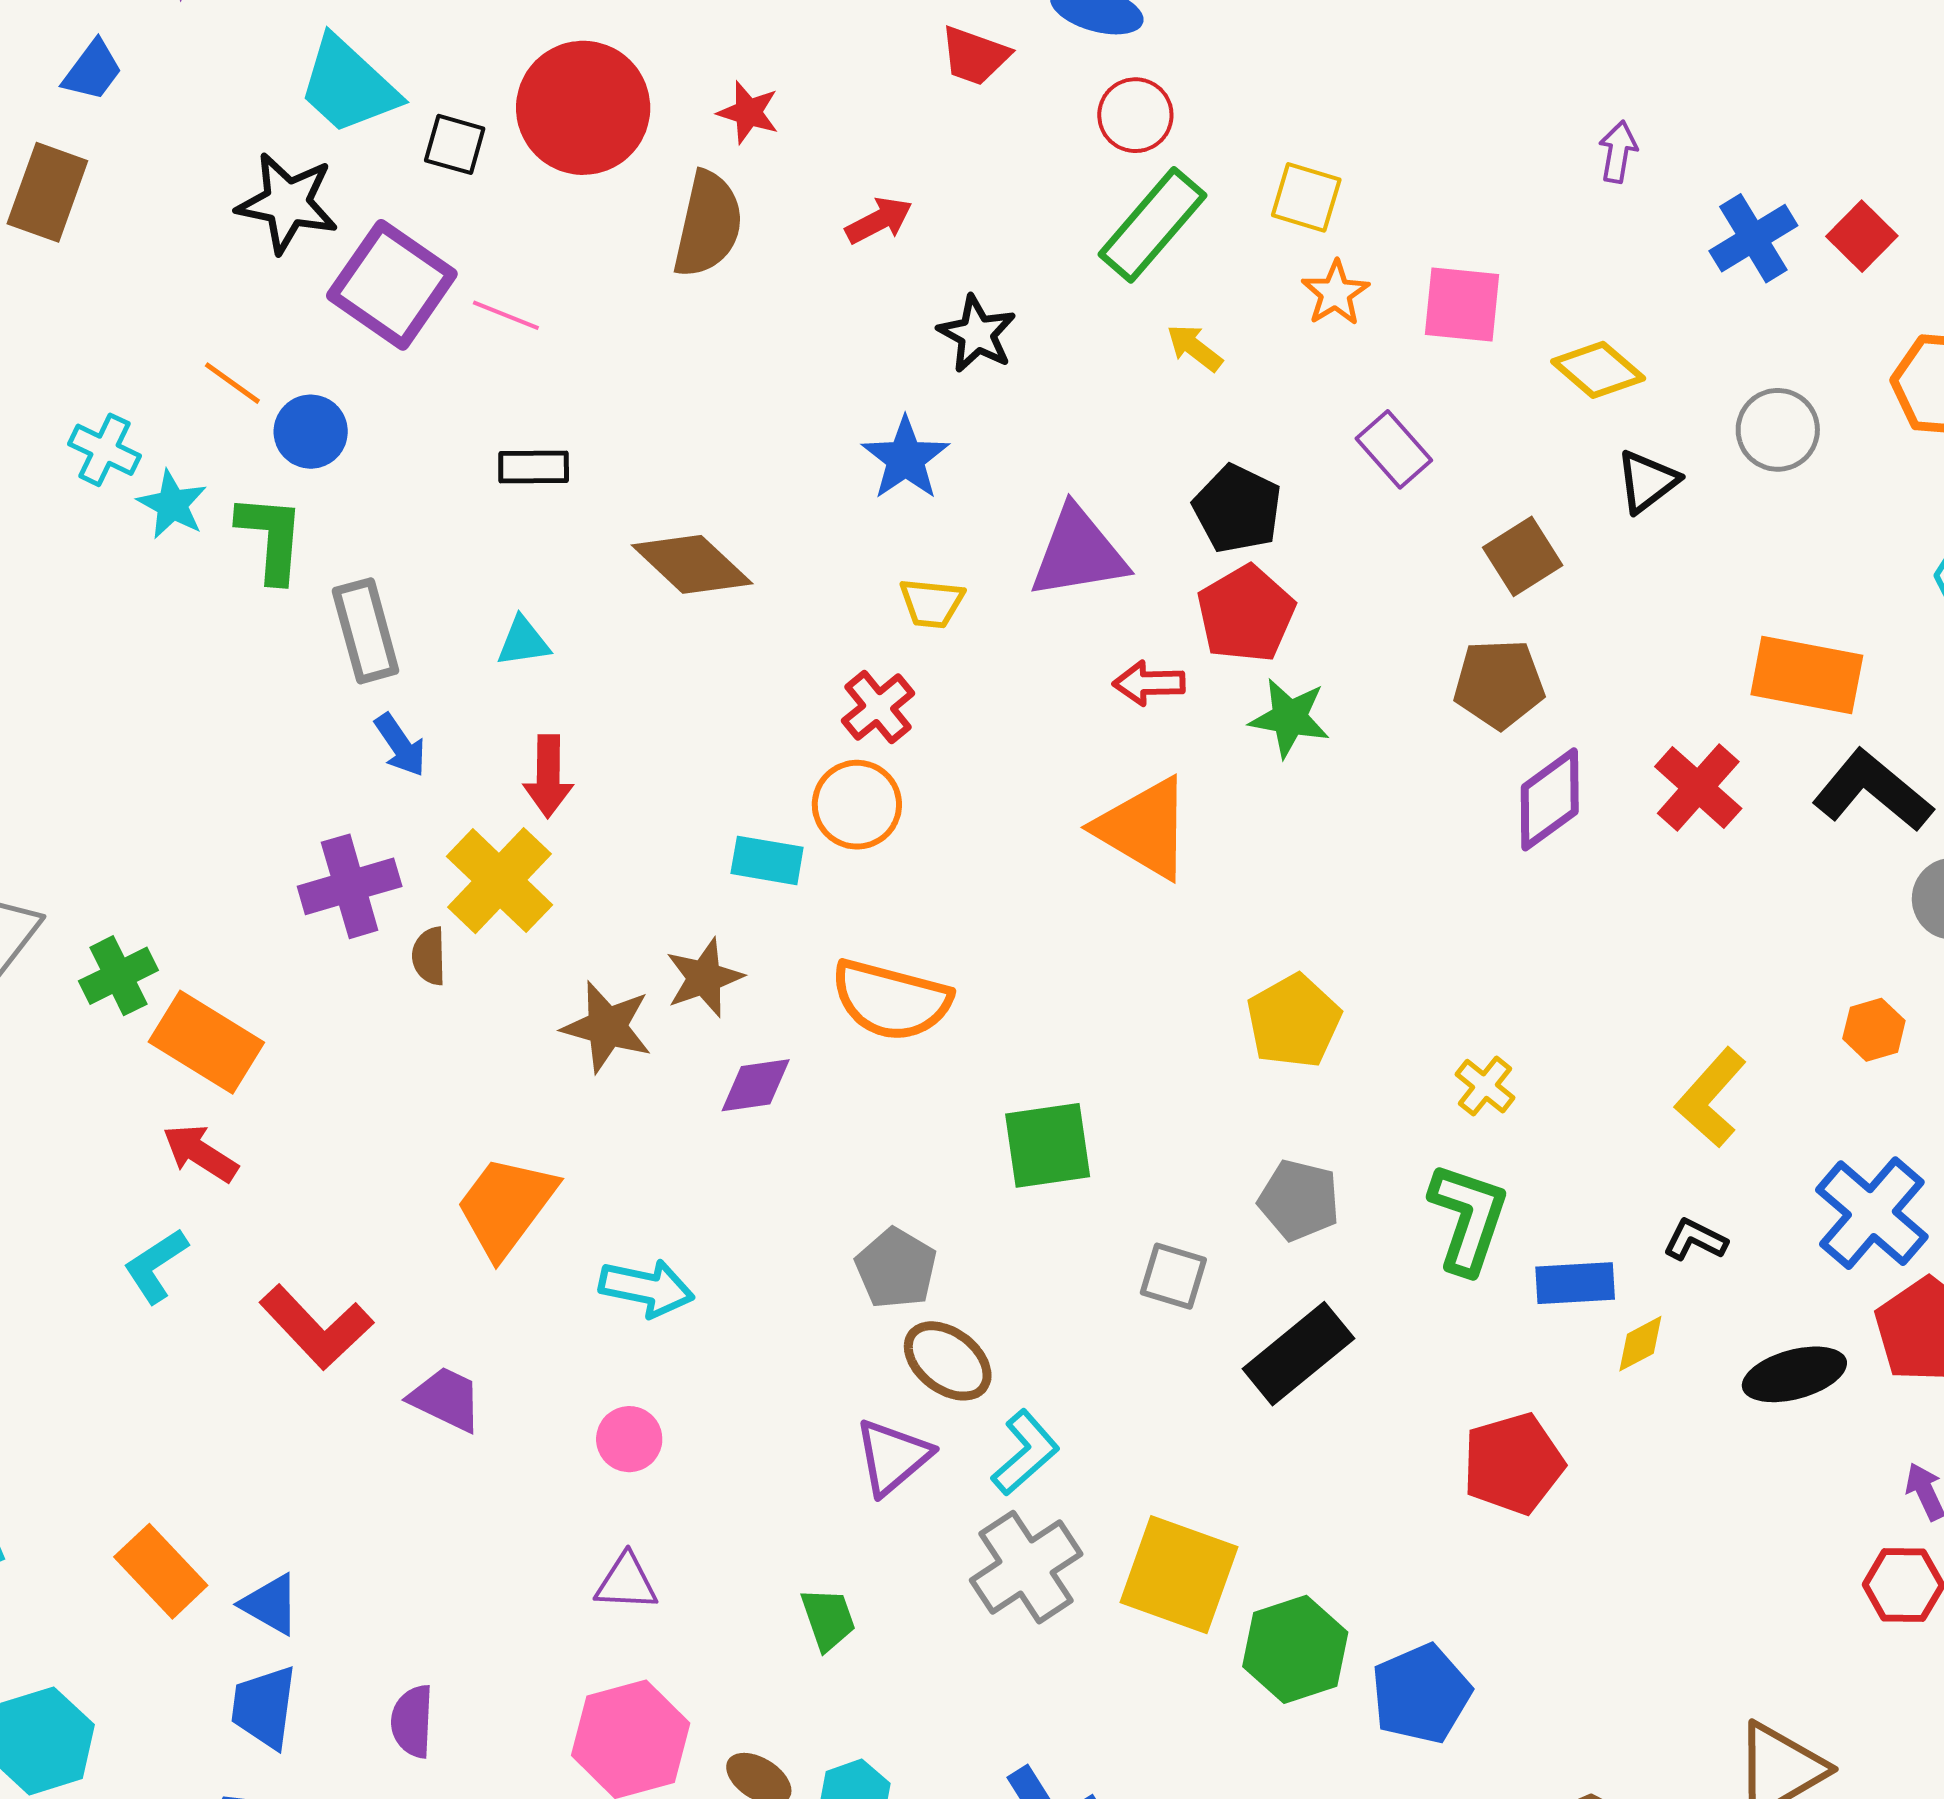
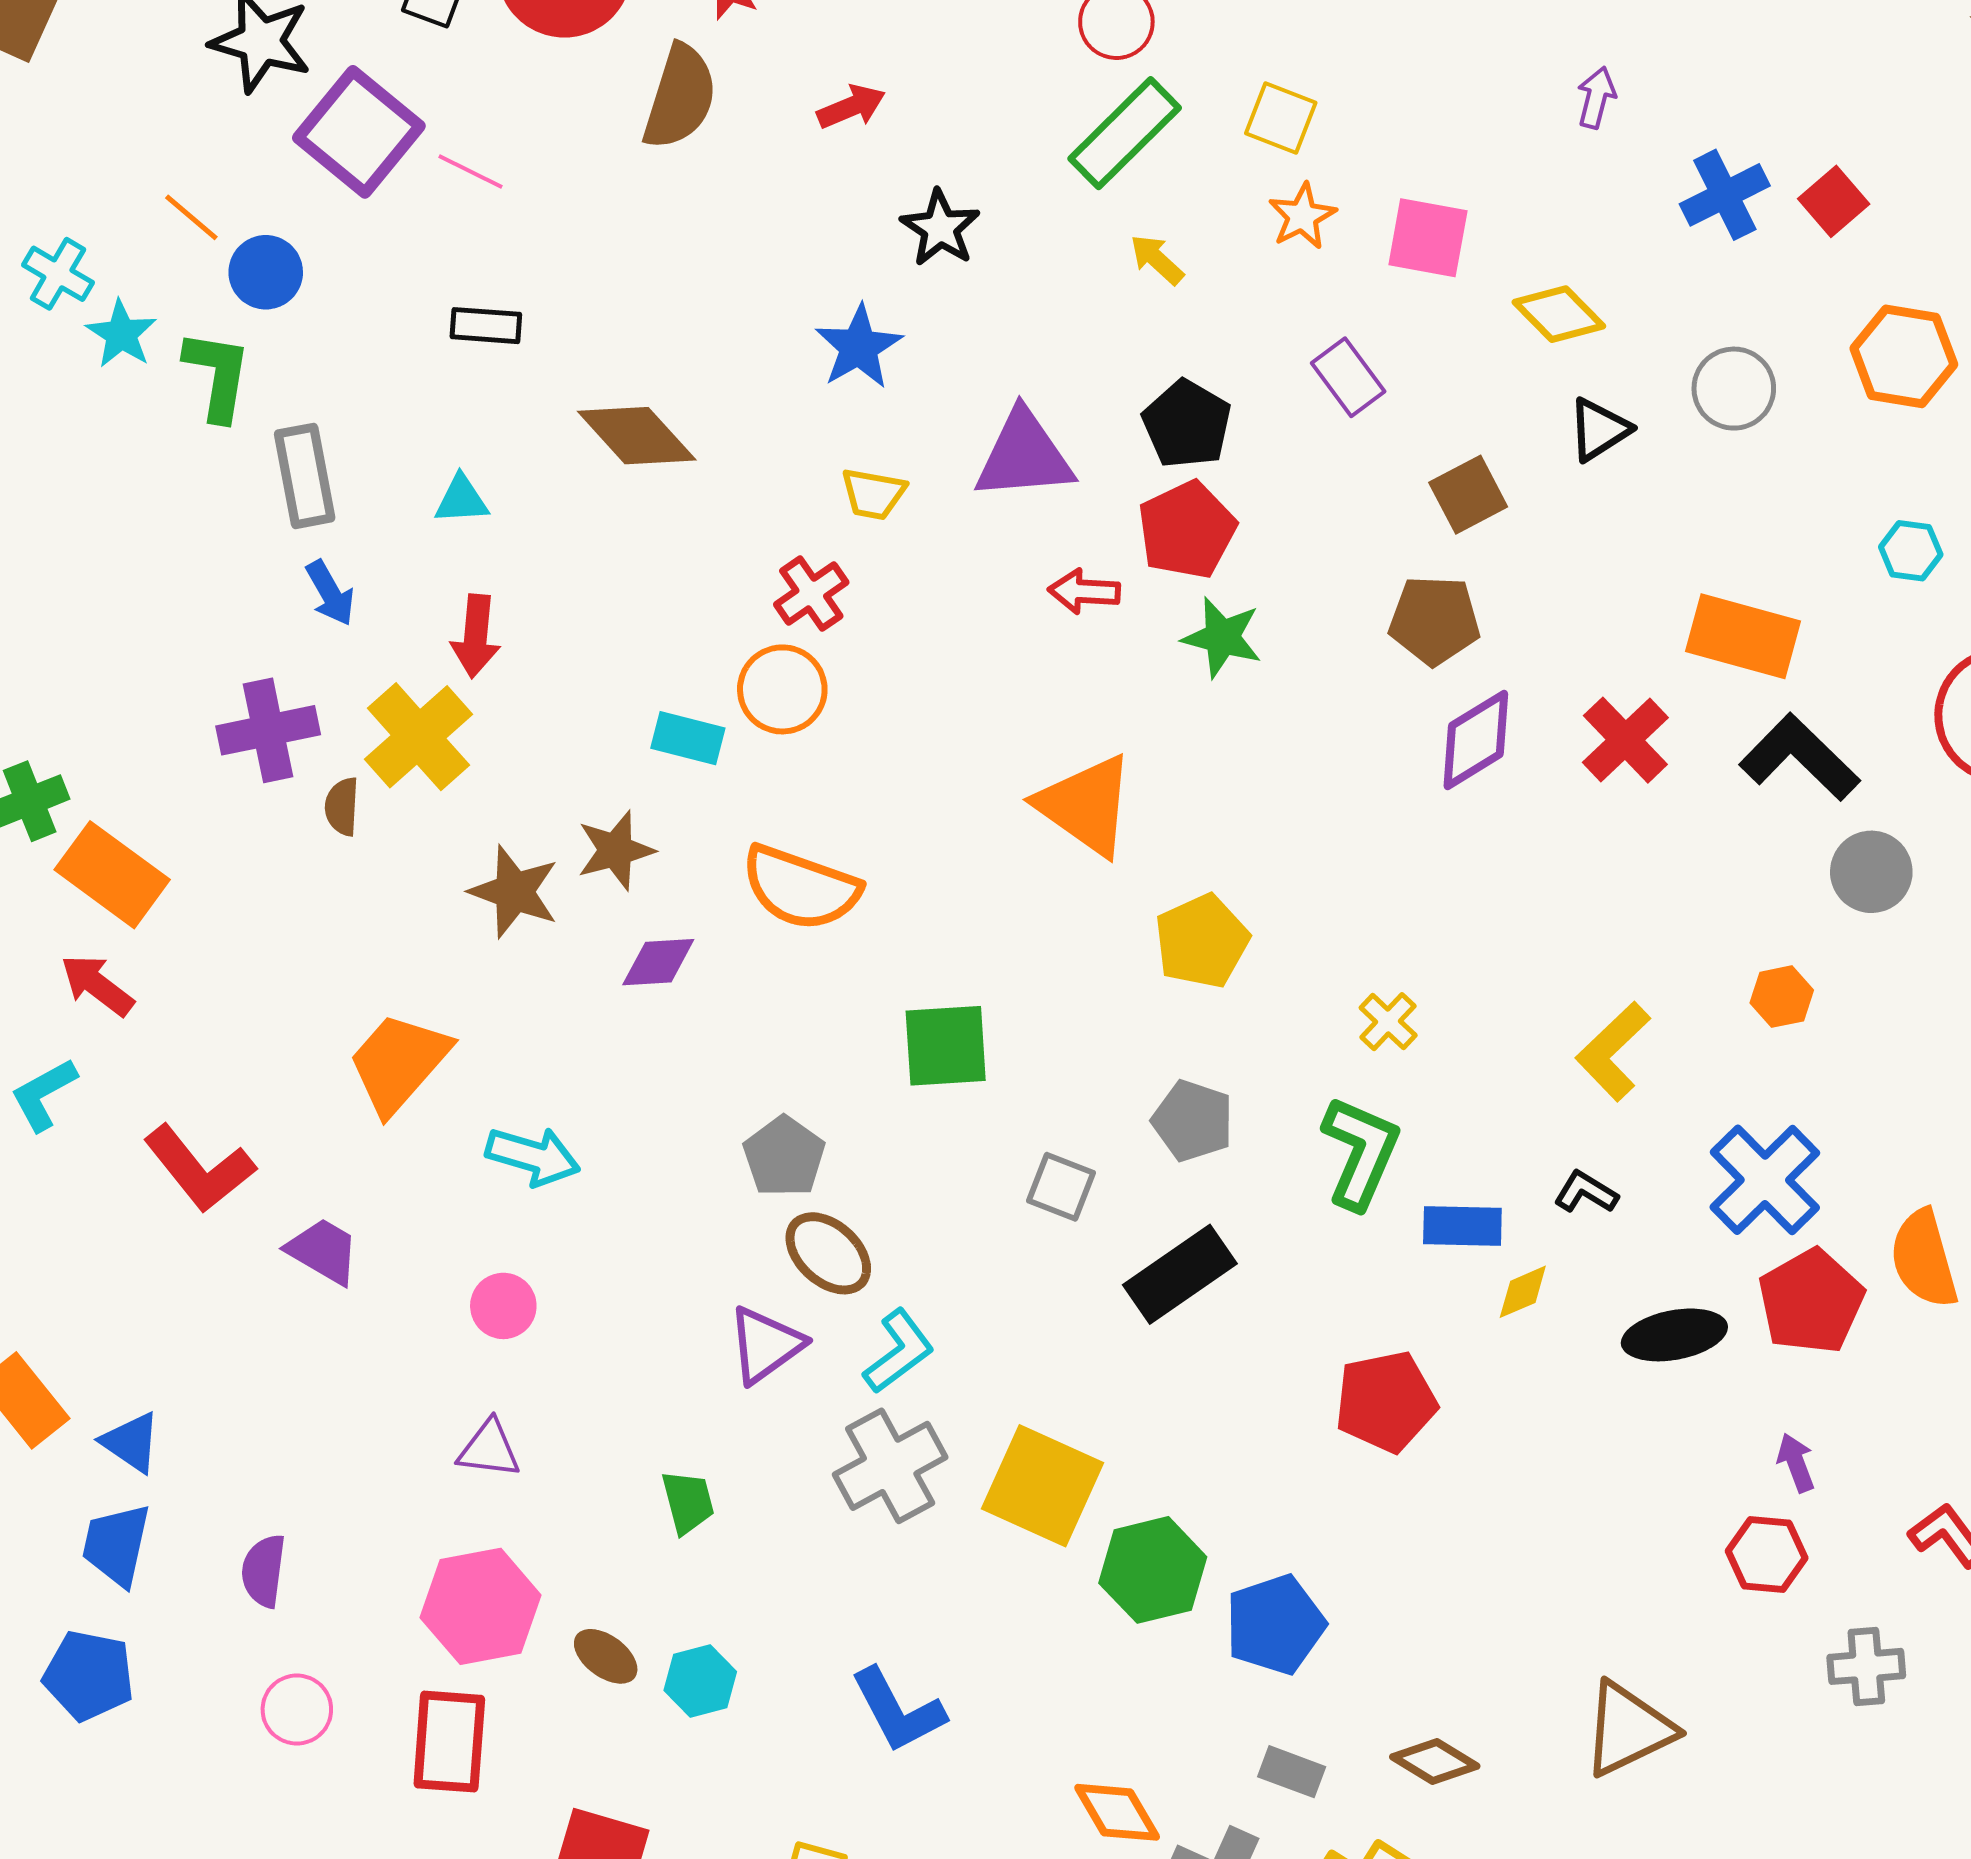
orange triangle: (1144, 828) -> (1086, 805), moved

